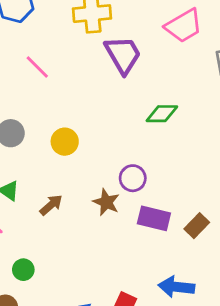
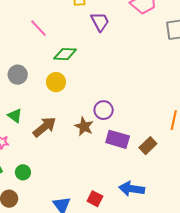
purple trapezoid: (123, 55) -> (100, 22), size x0.7
green diamond: (162, 114) -> (65, 54), moved
brown arrow: (51, 205) -> (45, 127), size x1.4

